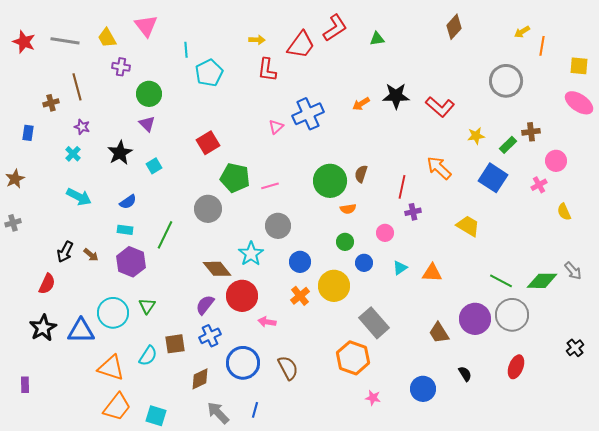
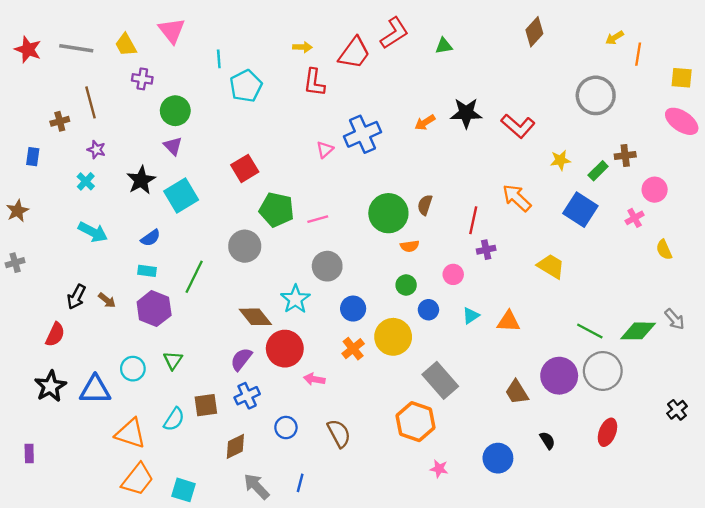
cyan square: (154, 166) -> (181, 196), size x1.8
cyan circle: (113, 313) -> (133, 369), size x0.7
blue circle: (243, 363) -> (286, 428), size x0.6

